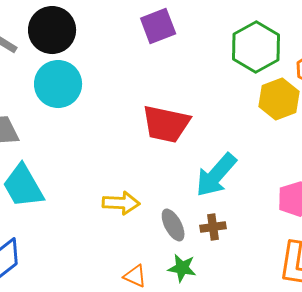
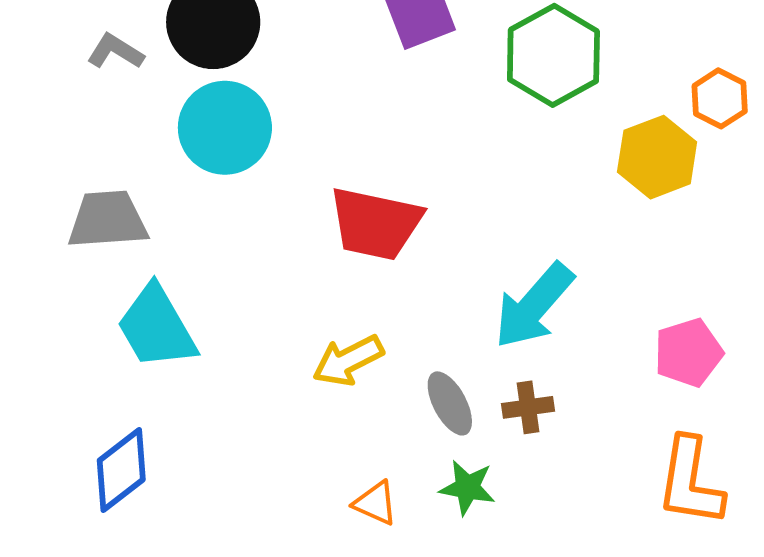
green hexagon: (256, 47) -> (553, 55), moved
red trapezoid: (166, 124) -> (375, 224), moved
yellow arrow: (121, 203) -> (348, 360), turned 150

